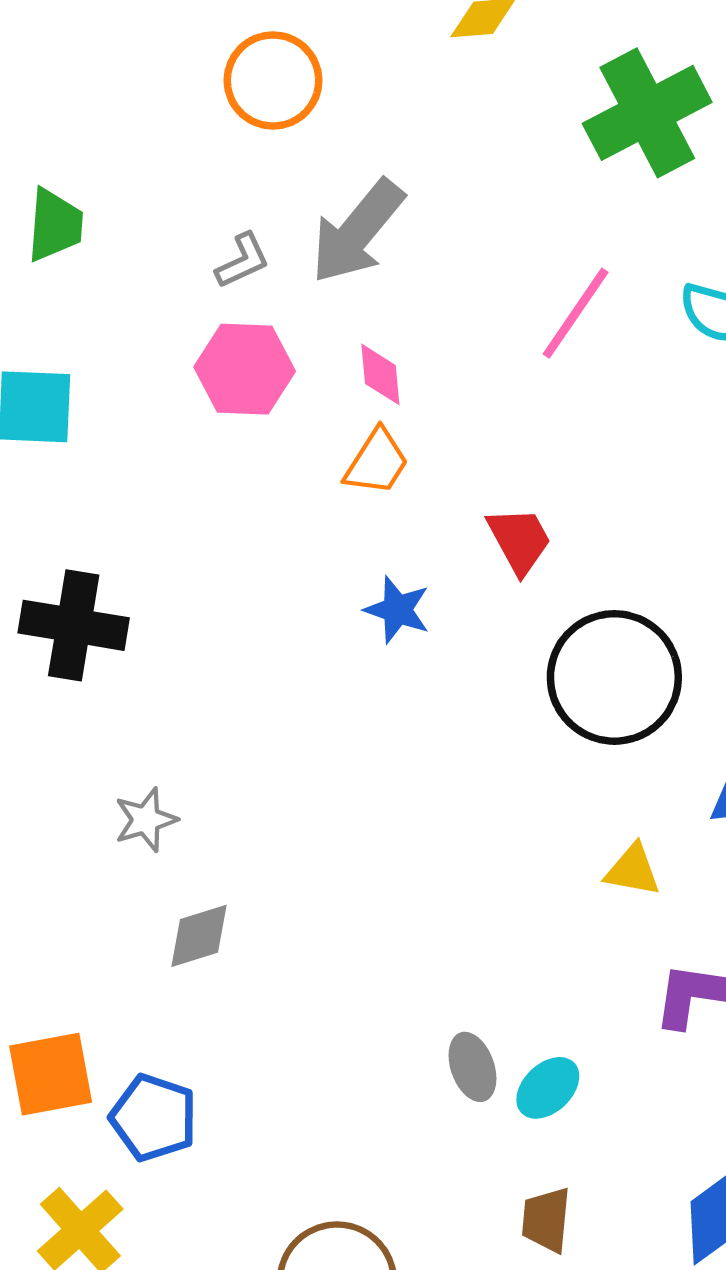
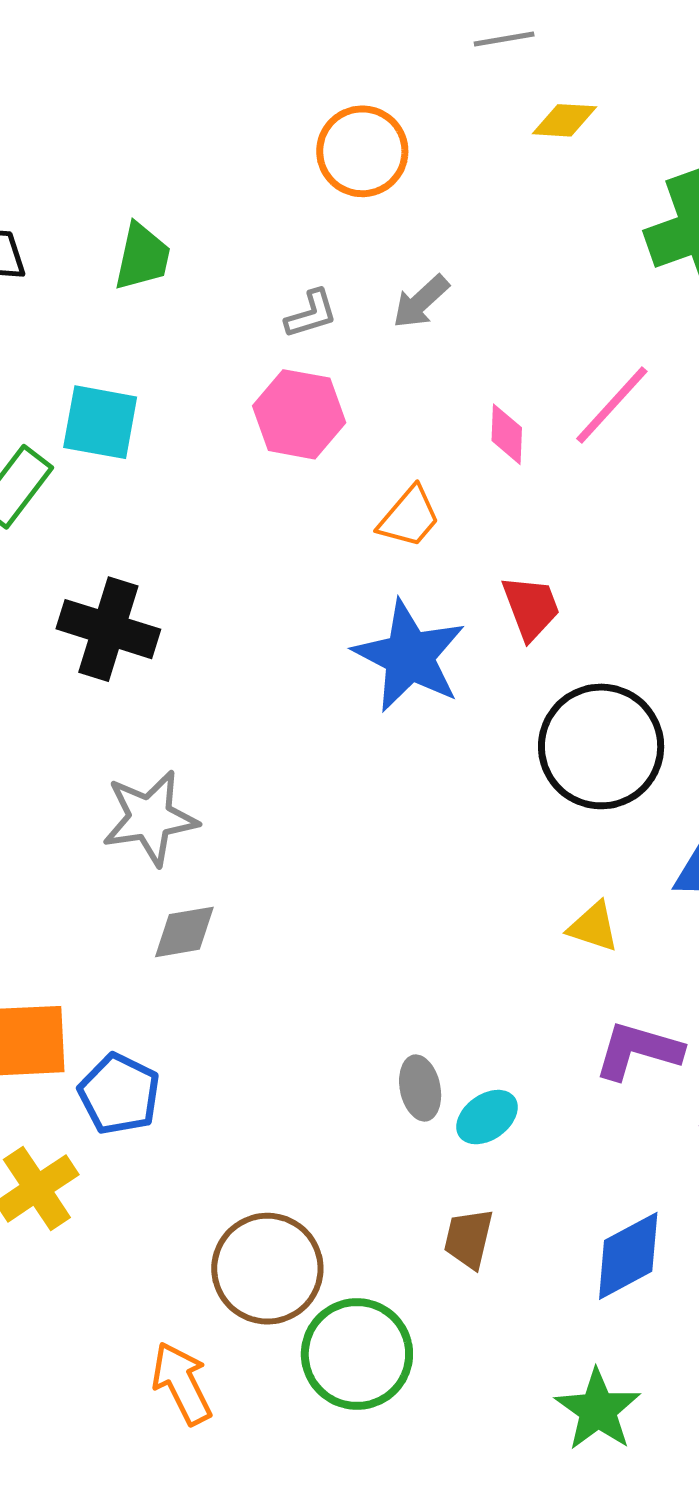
gray arrow: (357, 232) -> (421, 302), size x0.6
pink diamond: (380, 374) -> (507, 434), moved
blue star: (397, 610) -> (409, 656), size x1.8
gray star: (146, 820) -> (150, 818), size x1.6

